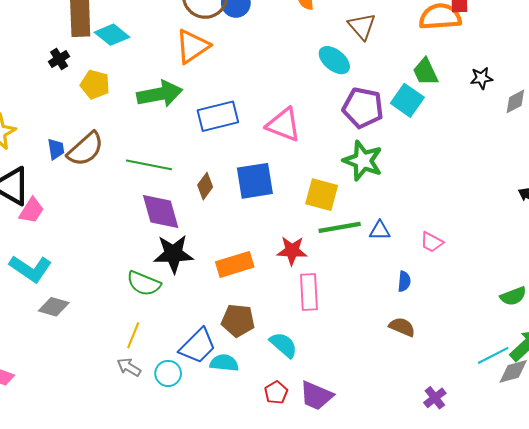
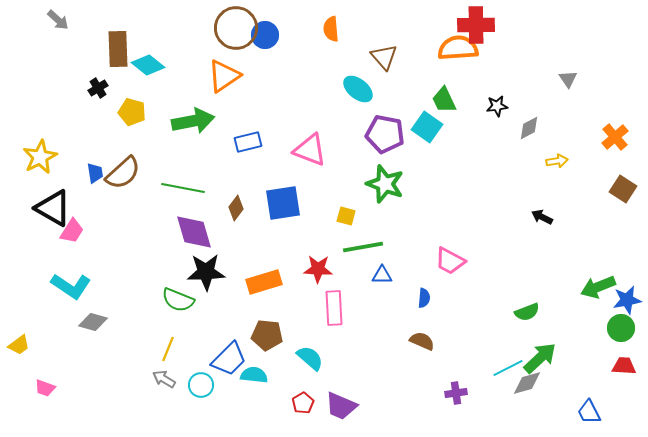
blue rectangle: (218, 116) -> (248, 142), size x0.7
yellow square: (322, 195) -> (346, 216), size x0.6
blue triangle: (380, 231) -> (382, 275), moved
pink trapezoid: (432, 242) -> (450, 261), size x1.4
purple cross: (435, 398) -> (456, 393), moved, turned 30

